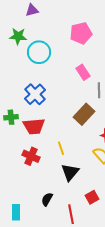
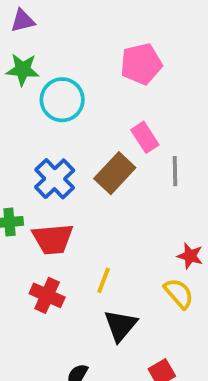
purple triangle: (32, 10) -> (23, 21), moved
brown rectangle: (84, 114) -> (115, 173), moved
yellow line: (61, 148) -> (104, 280), turned 40

